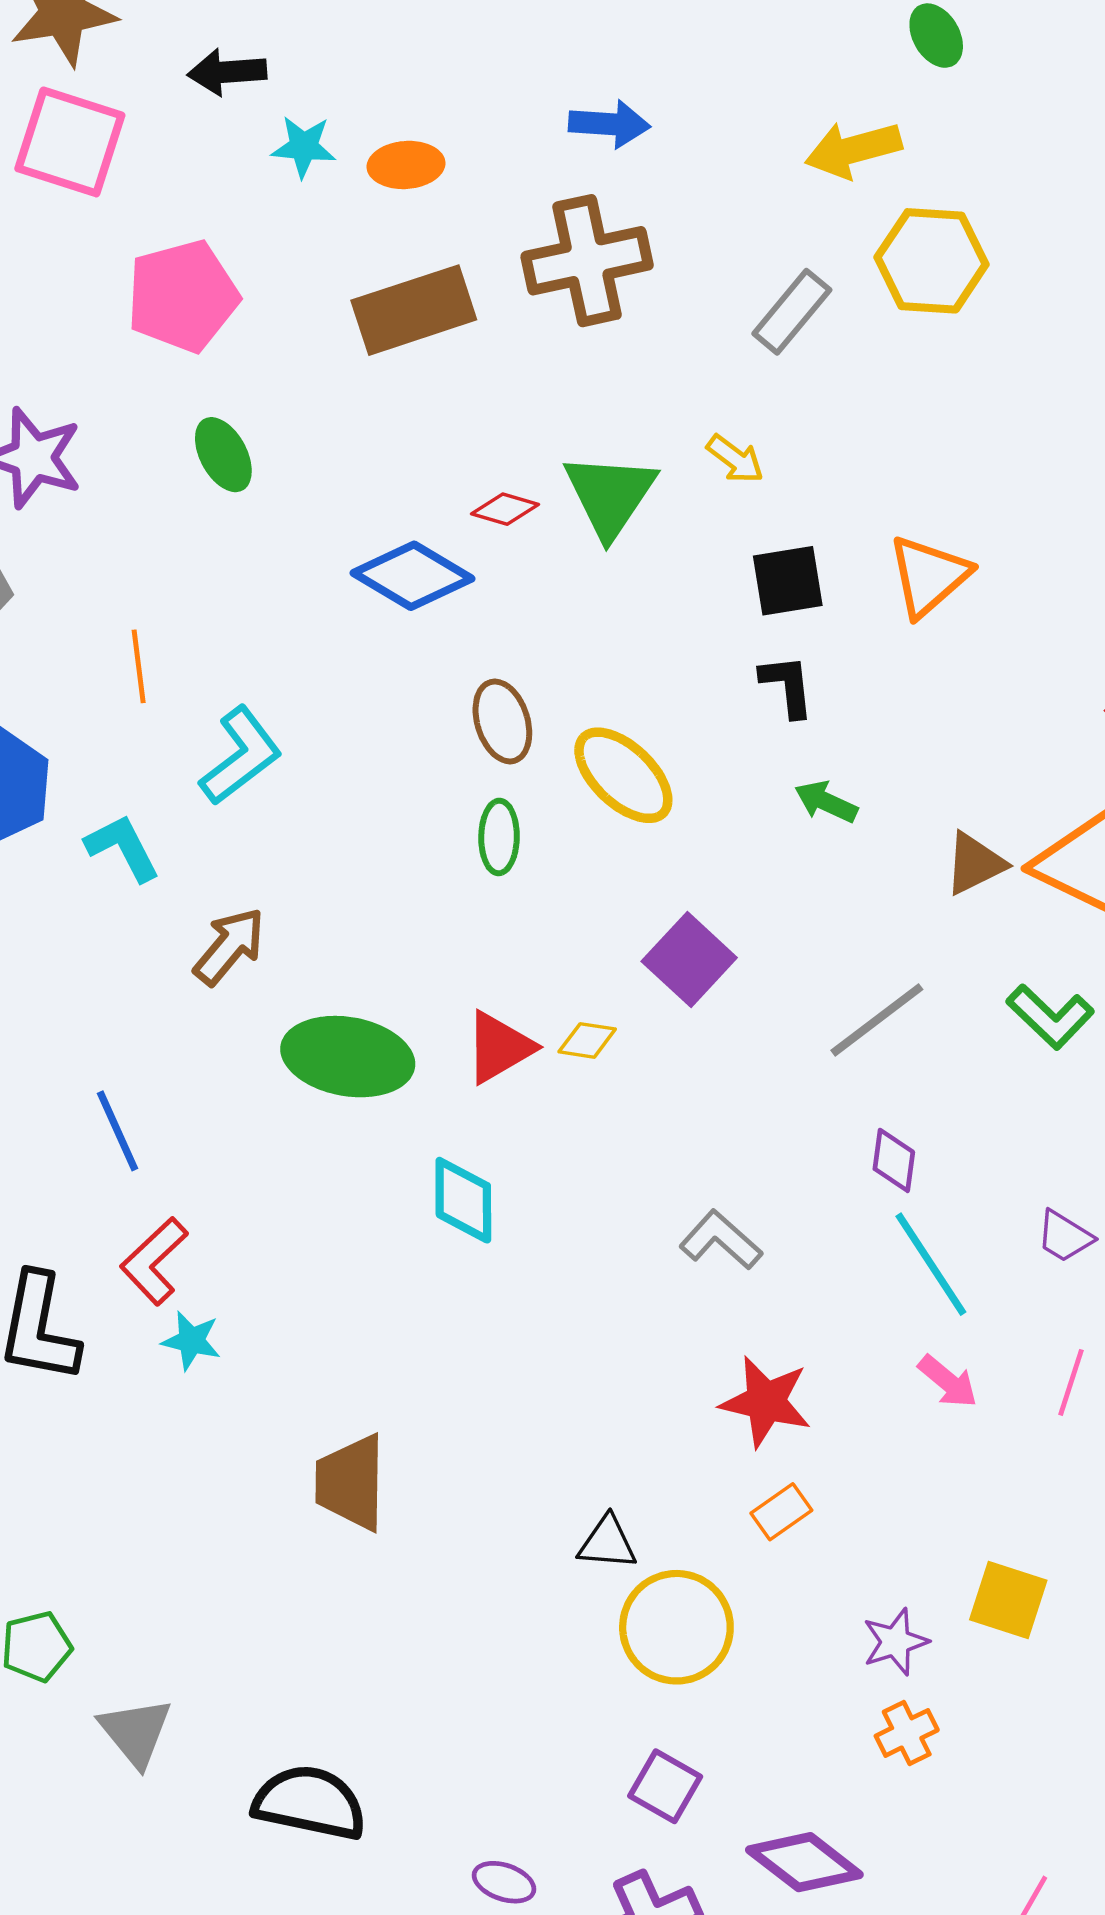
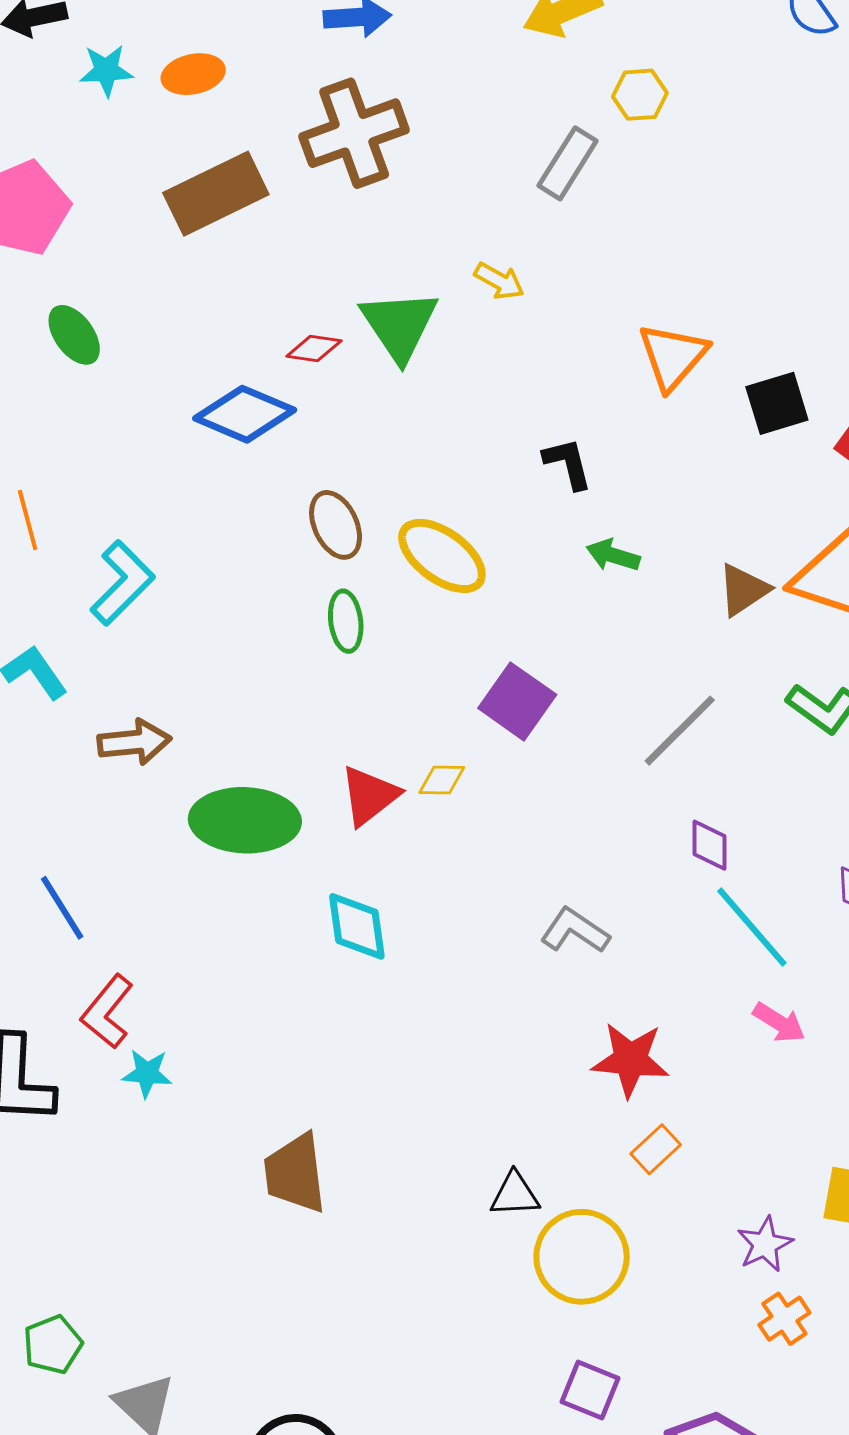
yellow hexagon: (932, 261) -> (640, 95), size x0.6
gray rectangle: (792, 312) -> (568, 163), moved
black square: (788, 581) -> (777, 403), moved
brown arrow: (229, 946) -> (134, 742), turned 52

